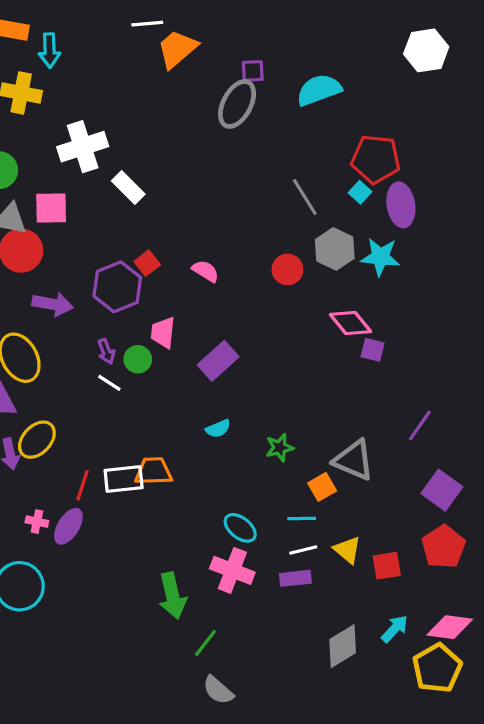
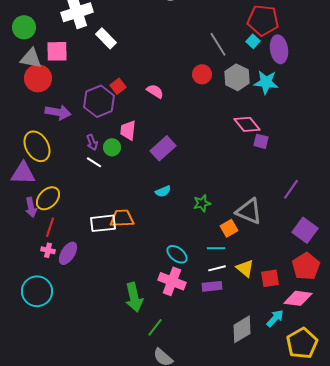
red circle: (287, 269) -> (202, 74), moved
red line: (83, 485) -> (50, 227), moved
pink diamond: (450, 627) -> (298, 298), moved

